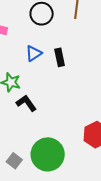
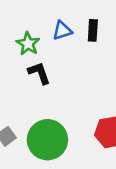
blue triangle: (34, 53) -> (62, 31), moved

